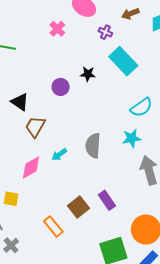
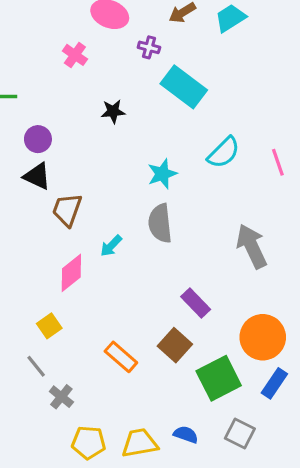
black star: (88, 74) -> (113, 111), moved
purple circle: (61, 87) -> (38, 139), moved
cyan star: (132, 138) -> (162, 174), moved
yellow square: (11, 199) -> (49, 326), turned -35
brown square: (79, 207) -> (175, 345), moved

